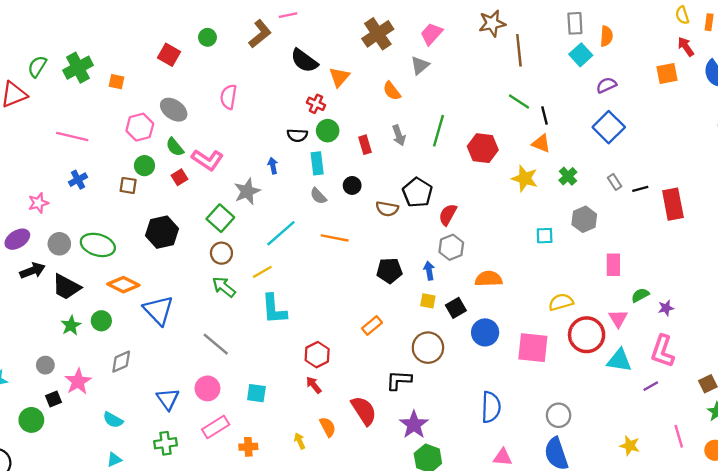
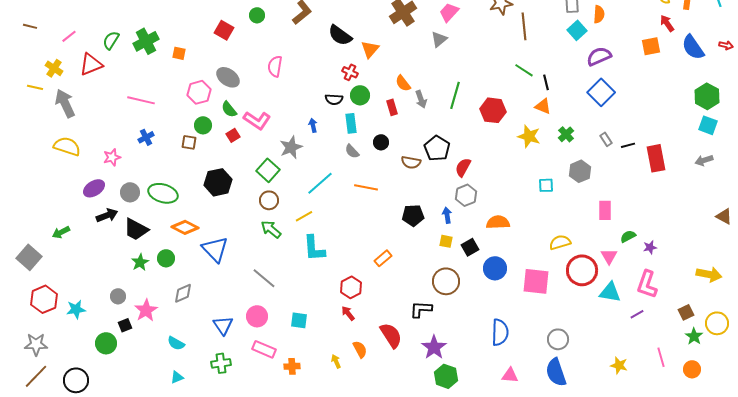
purple semicircle: (606, 85) -> (599, 56), size x1.4
orange semicircle: (392, 91) -> (403, 83), moved
orange rectangle: (372, 325) -> (383, 258), moved
pink rectangle: (216, 427) -> (264, 349), turned 55

